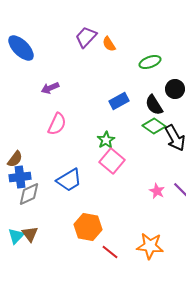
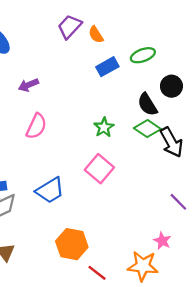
blue rectangle: (119, 101) -> (107, 67), moved
green star: (106, 140) -> (104, 127), moved
pink star: (157, 191) -> (162, 241), moved

